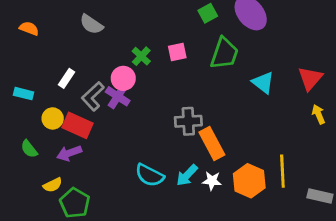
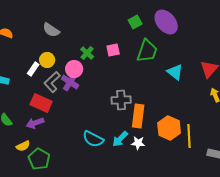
yellow circle: (53, 118) -> (47, 60), moved
orange rectangle: (212, 143) -> (138, 116), turned 35
orange hexagon: (249, 181) -> (169, 128), moved

